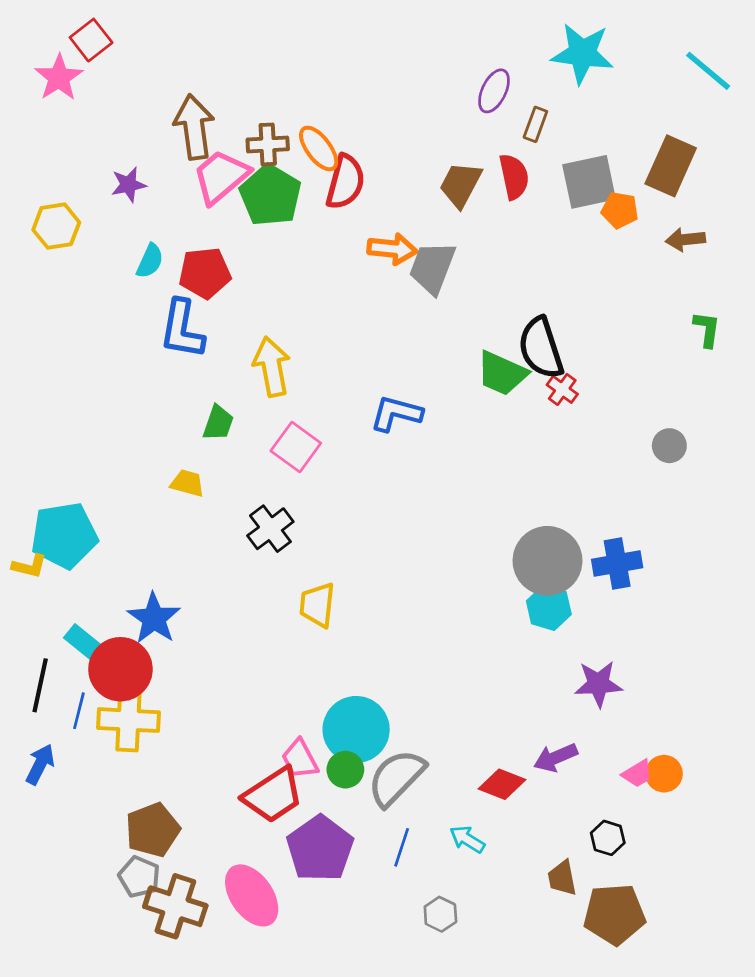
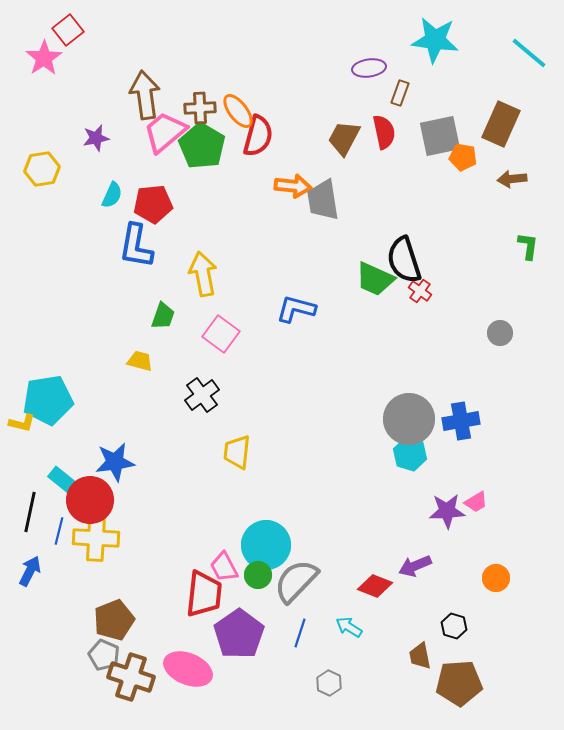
purple ellipse: (494, 91) -> (369, 68), turned 56
gray trapezoid: (432, 268) -> (323, 200), turned -30
blue star: (154, 618) -> (115, 462), turned 30
pink trapezoid: (637, 774) -> (476, 502), moved
red trapezoid: (273, 795) -> (204, 594), turned -51
pink ellipse: (252, 895) -> (188, 669), turned -33

